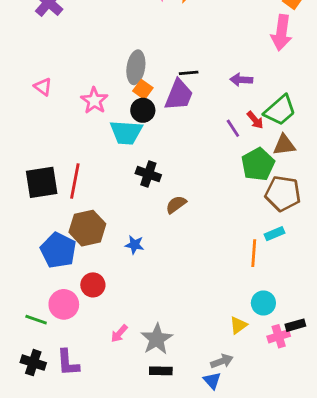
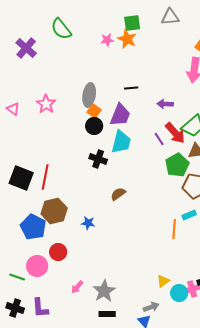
black line: (189, 73) -> (131, 88), moved
pink triangle: (43, 87) -> (13, 109), moved
pink star: (94, 101) -> (46, 104), moved
red arrow: (255, 120) -> (175, 133), size x1.6
cyan trapezoid: (126, 132) -> (121, 142), moved, turned -80
black cross: (148, 174) -> (98, 159), moved
black square: (42, 182) -> (21, 178), turned 30
cyan circle: (263, 303) -> (179, 293), moved

